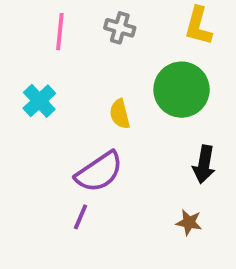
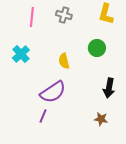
green circle: (182, 90) -> (97, 48), size x0.6

